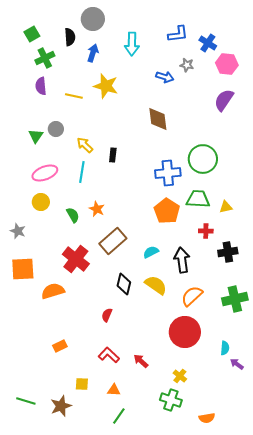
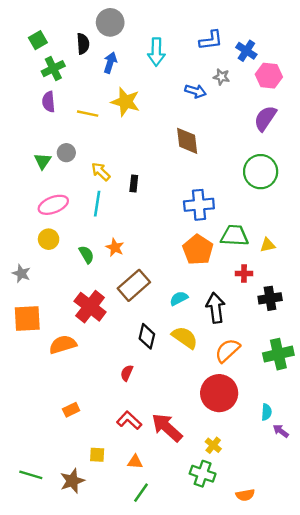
green circle: (203, 159) -> (261, 172), moved
red arrow: (141, 361) -> (167, 427), size x1.8

